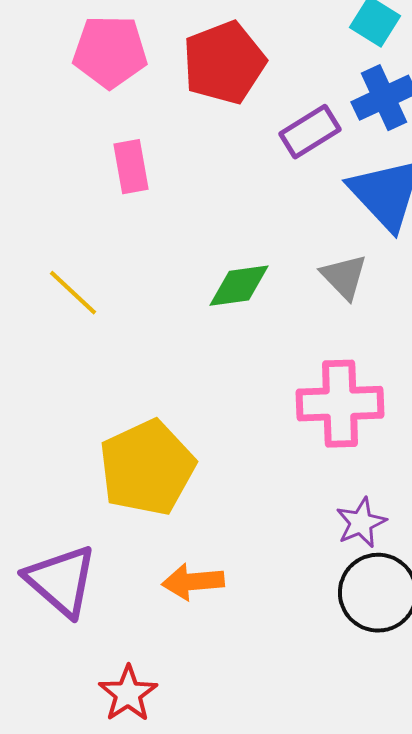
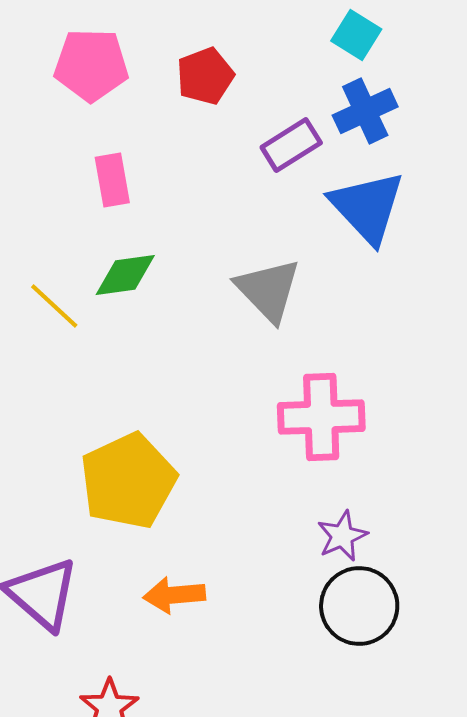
red pentagon: (224, 63) -> (205, 76), size x0.7
gray triangle: (344, 277) -> (268, 290), moved, size x1.4
green diamond: (239, 286) -> (125, 275), moved

